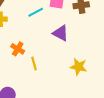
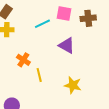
yellow star: (78, 67) -> (73, 85), moved

